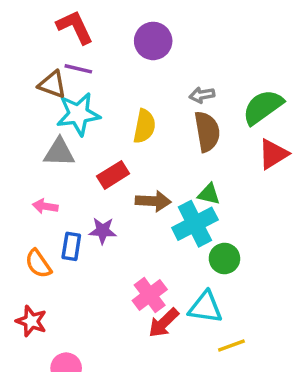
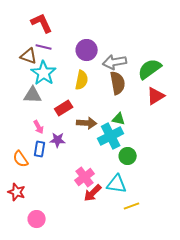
purple circle: (153, 41) -> (87, 50), moved
gray arrow: (202, 95) -> (115, 62), size x1.6
cyan star: (78, 114) -> (44, 73), turned -30
pink arrow: (45, 206) -> (39, 127), moved, turned -128

